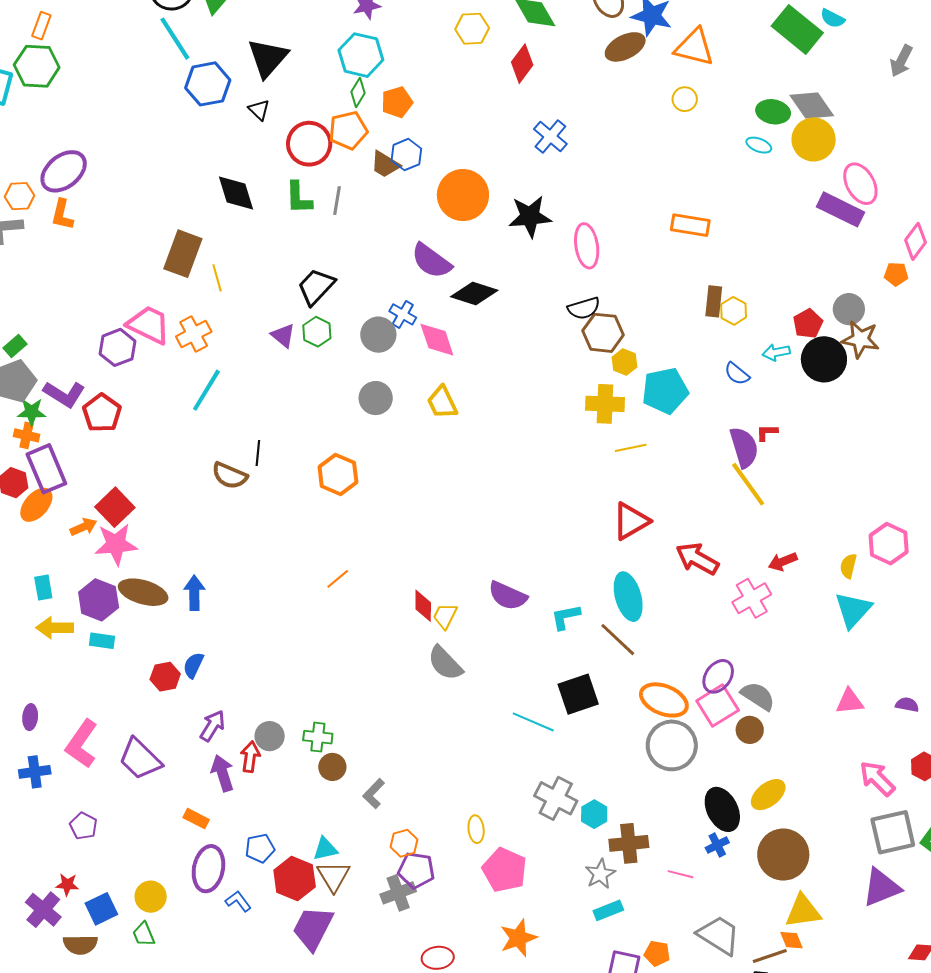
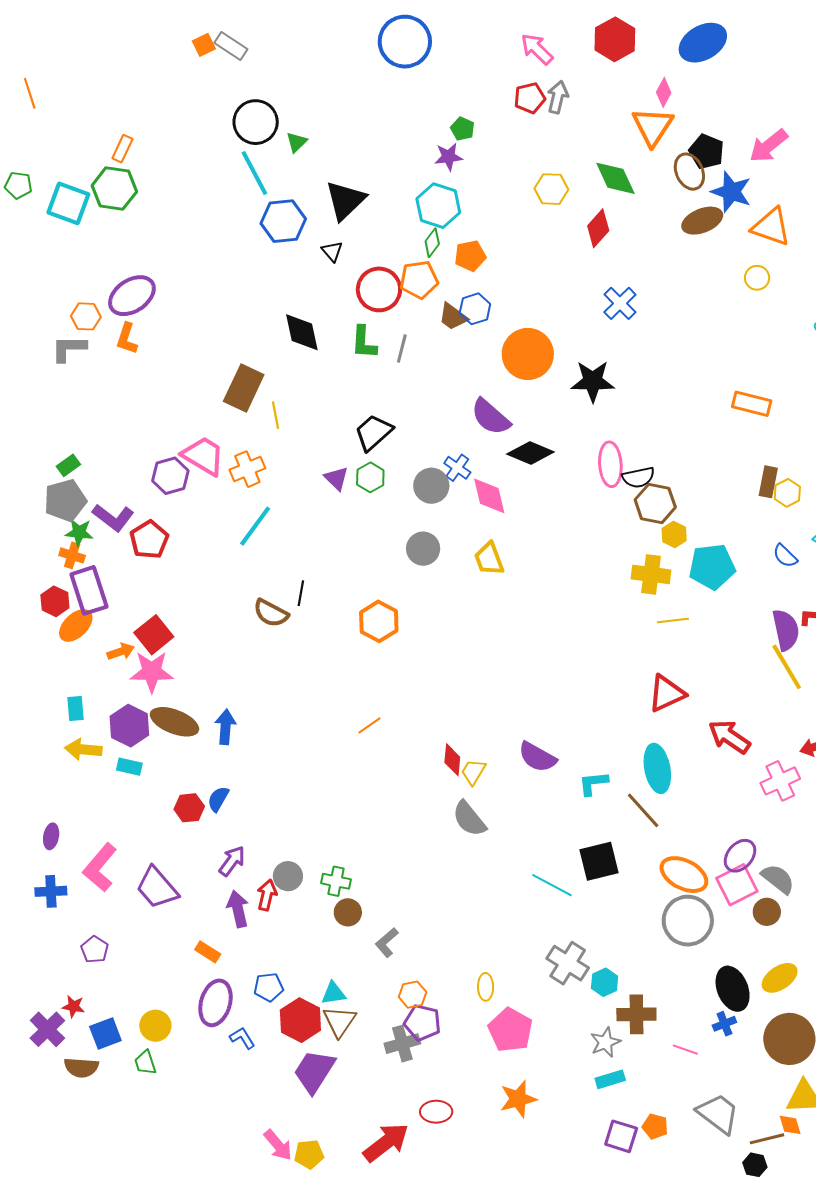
pink ellipse: (587, 246) -> (610, 464), moved

